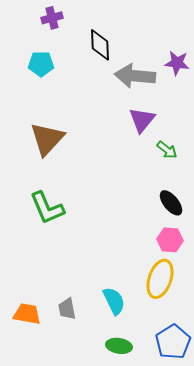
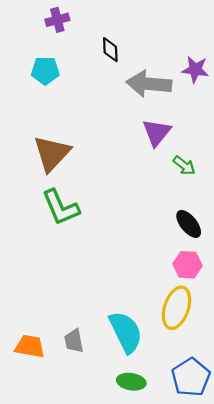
black diamond: (100, 45) -> (110, 50), size x0.7
green L-shape: (47, 208) -> (61, 207), moved
cyan semicircle: (114, 301) -> (126, 332), size x1.4

